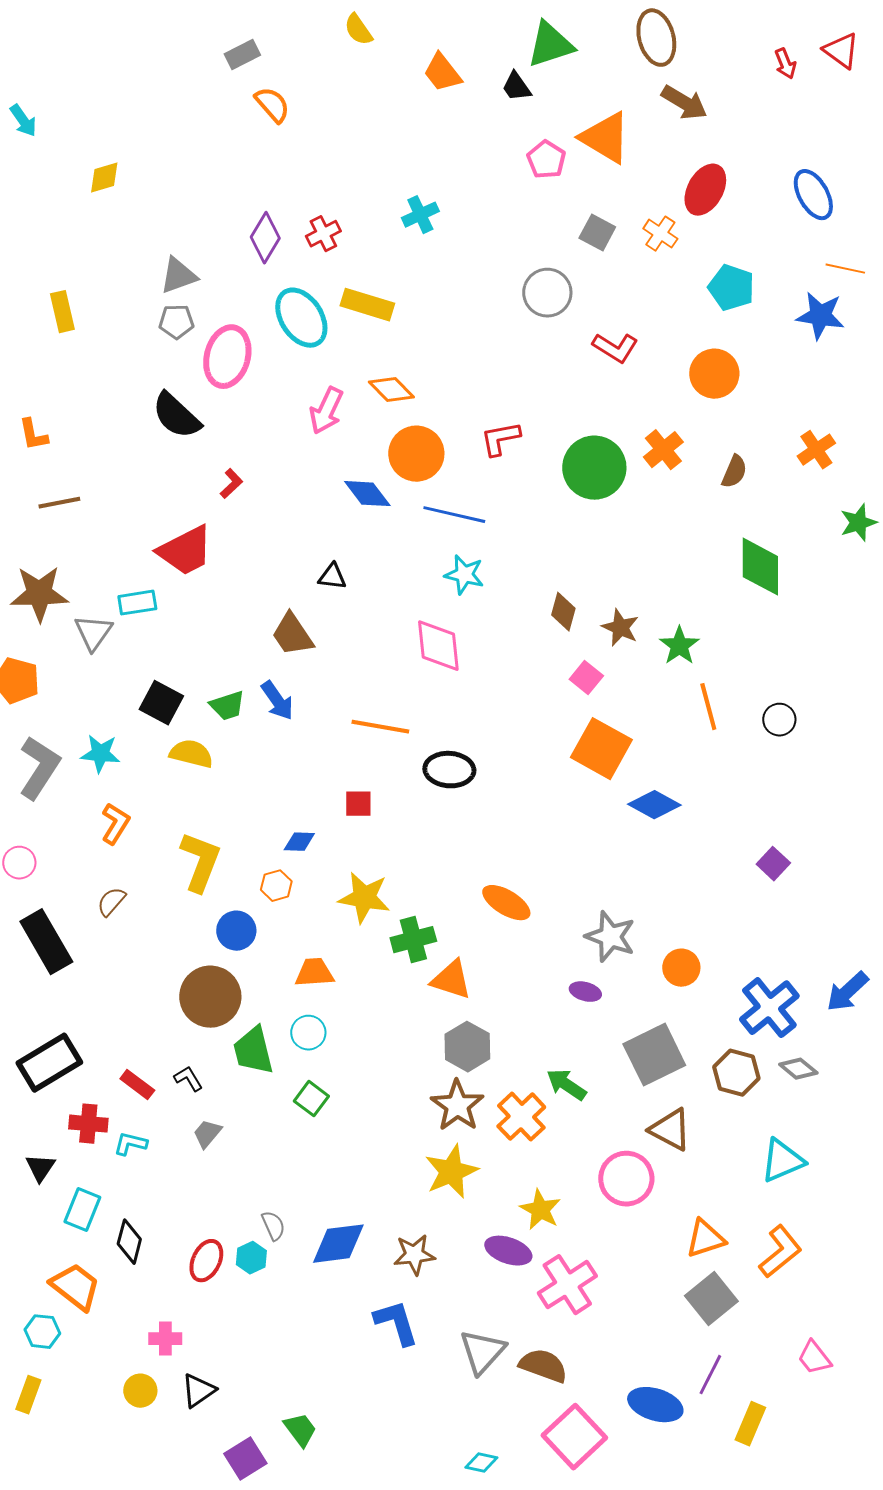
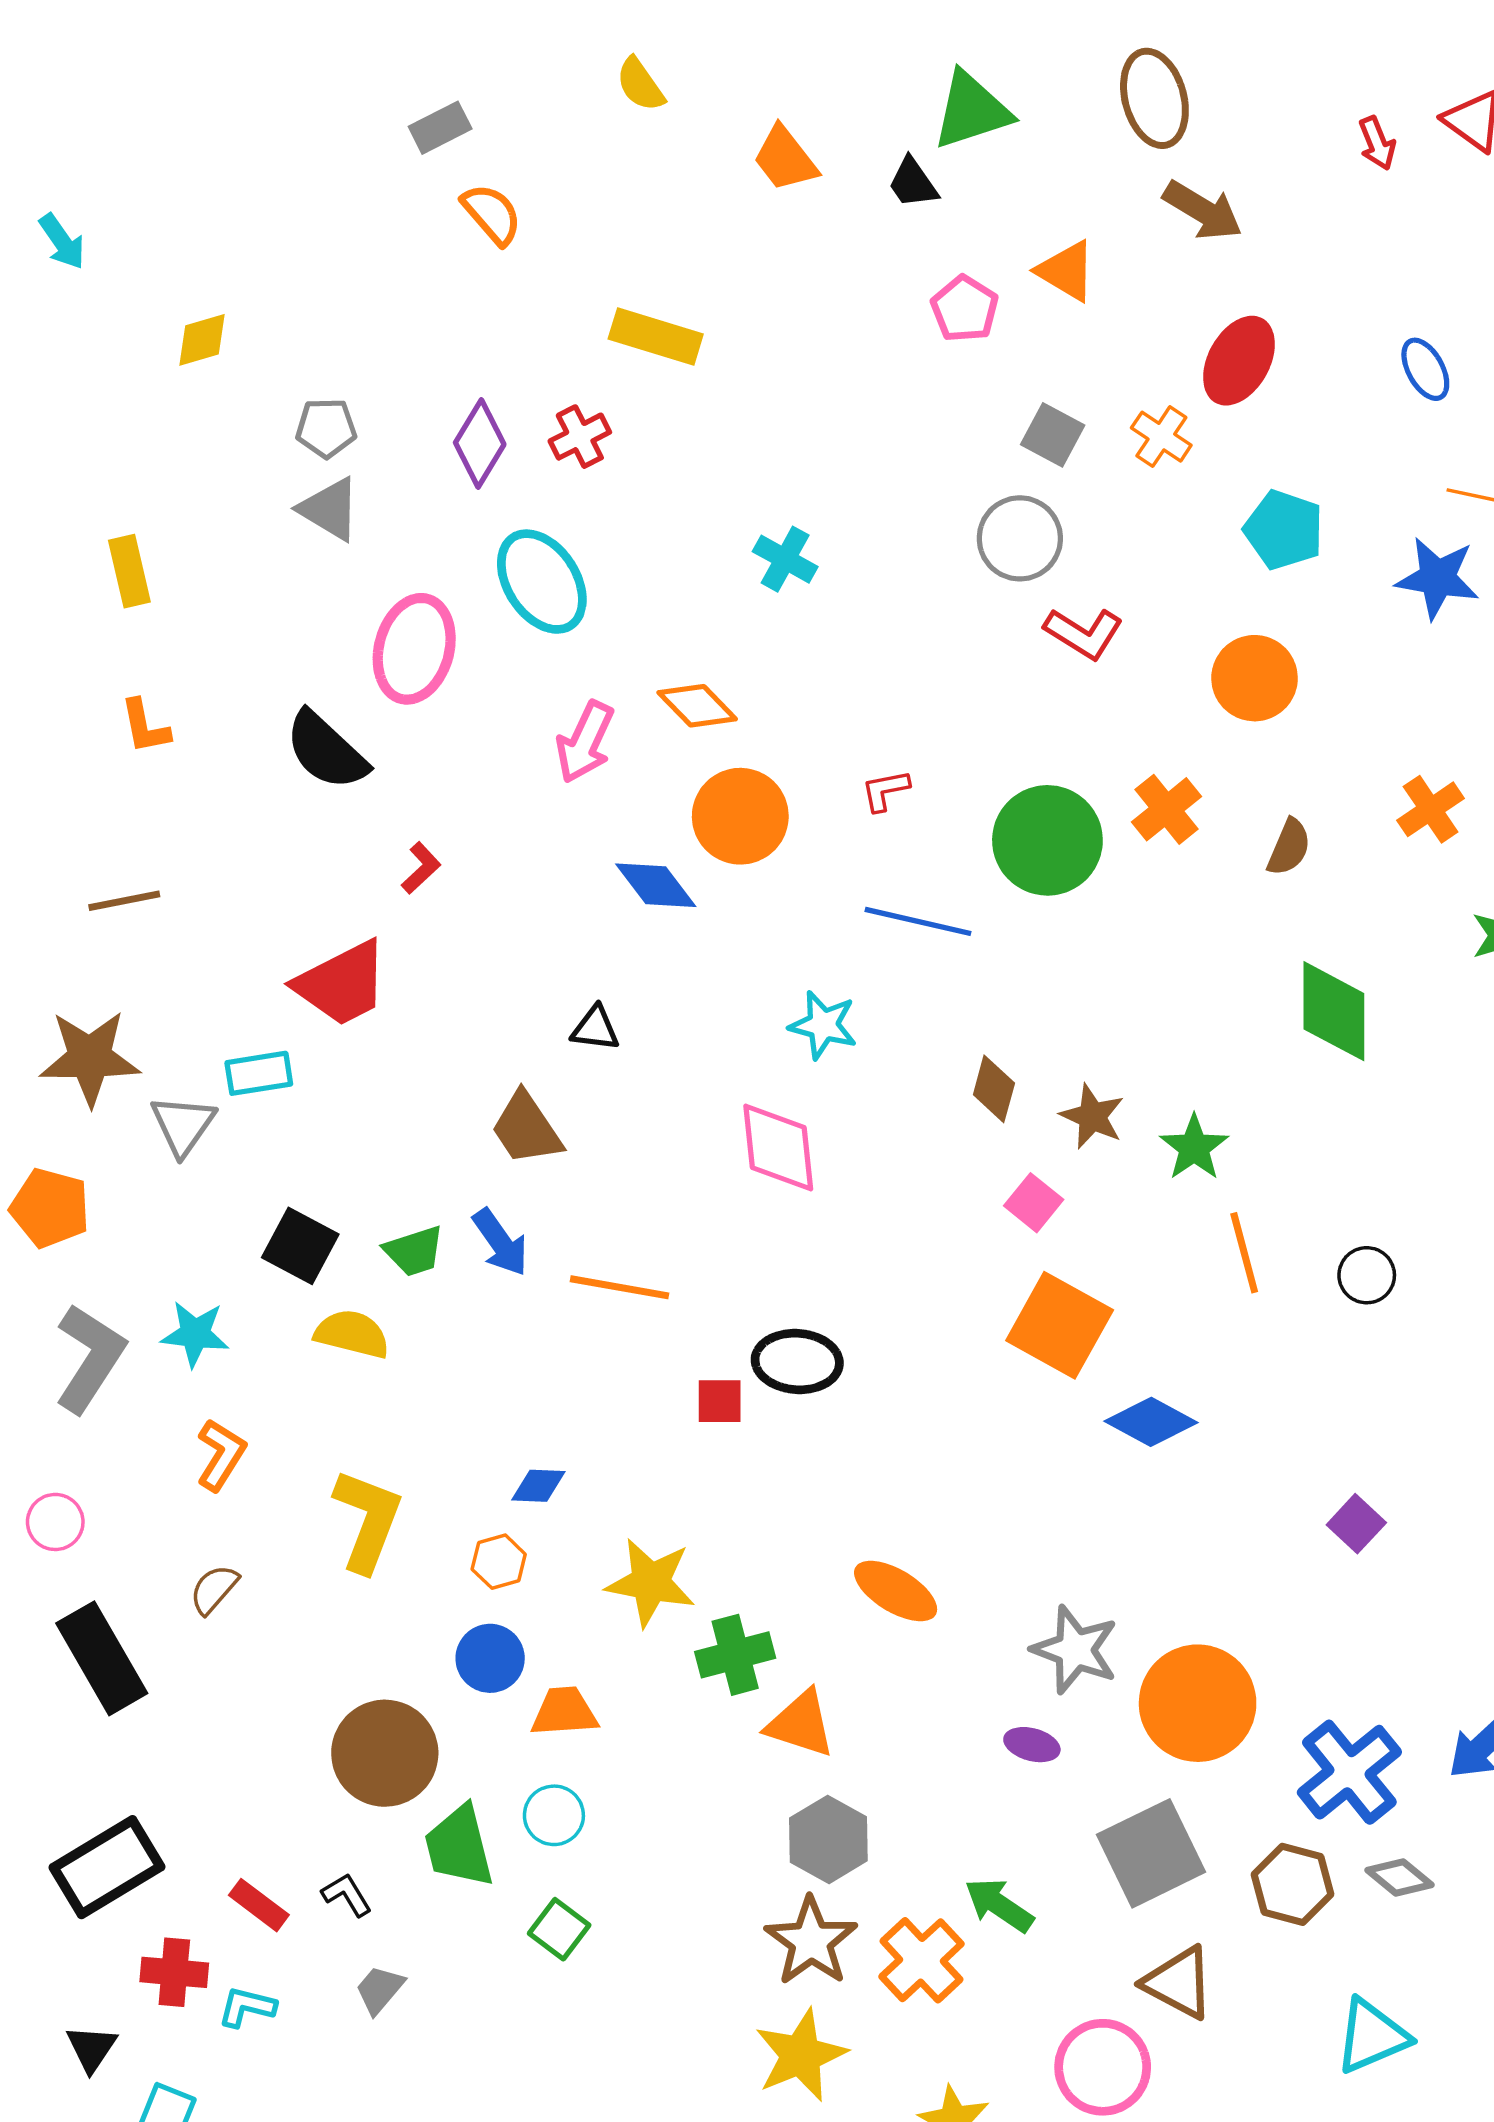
orange triangle: (605, 138) -> (1066, 271), size x0.7
blue ellipse: (813, 195) -> (1425, 369), size x0.7
cyan cross: (420, 215) -> (785, 559), moved, turned -36
gray triangle: (178, 276) -> (330, 509), turned 51
gray circle: (547, 293) -> (1020, 538), moved
yellow rectangle: (367, 305) -> (656, 336), moved
gray pentagon: (176, 322) -> (326, 428), moved
orange L-shape: (33, 435) -> (145, 726), moved
red L-shape: (500, 439) -> (885, 790), size x0.7
blue line: (454, 515) -> (918, 921), moved
orange line: (380, 727) -> (619, 1287), moved
red square: (358, 804) -> (720, 1401), moved
blue circle: (236, 931) -> (490, 1658), moved
orange circle: (681, 968) -> (1198, 1703), size x1.8

